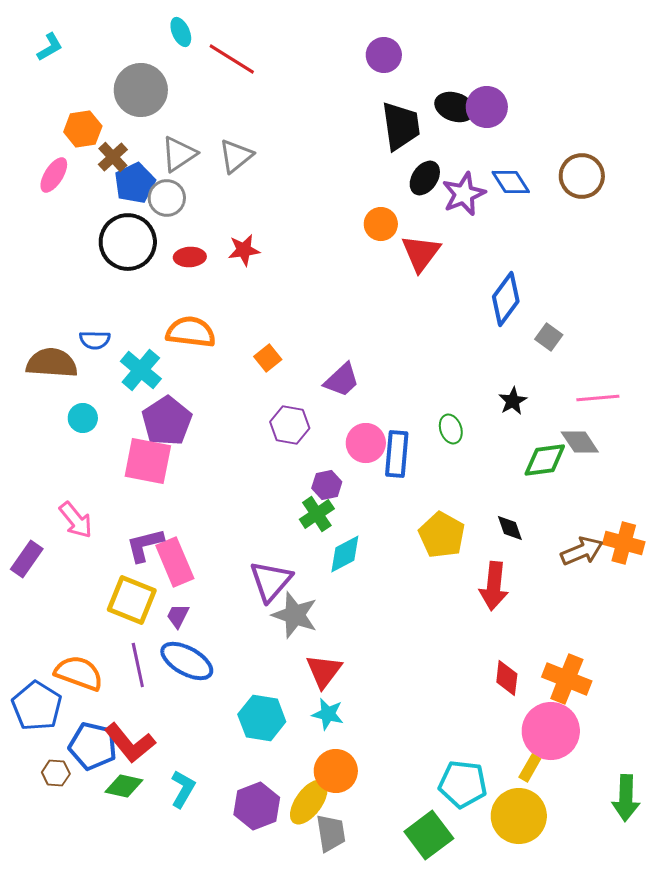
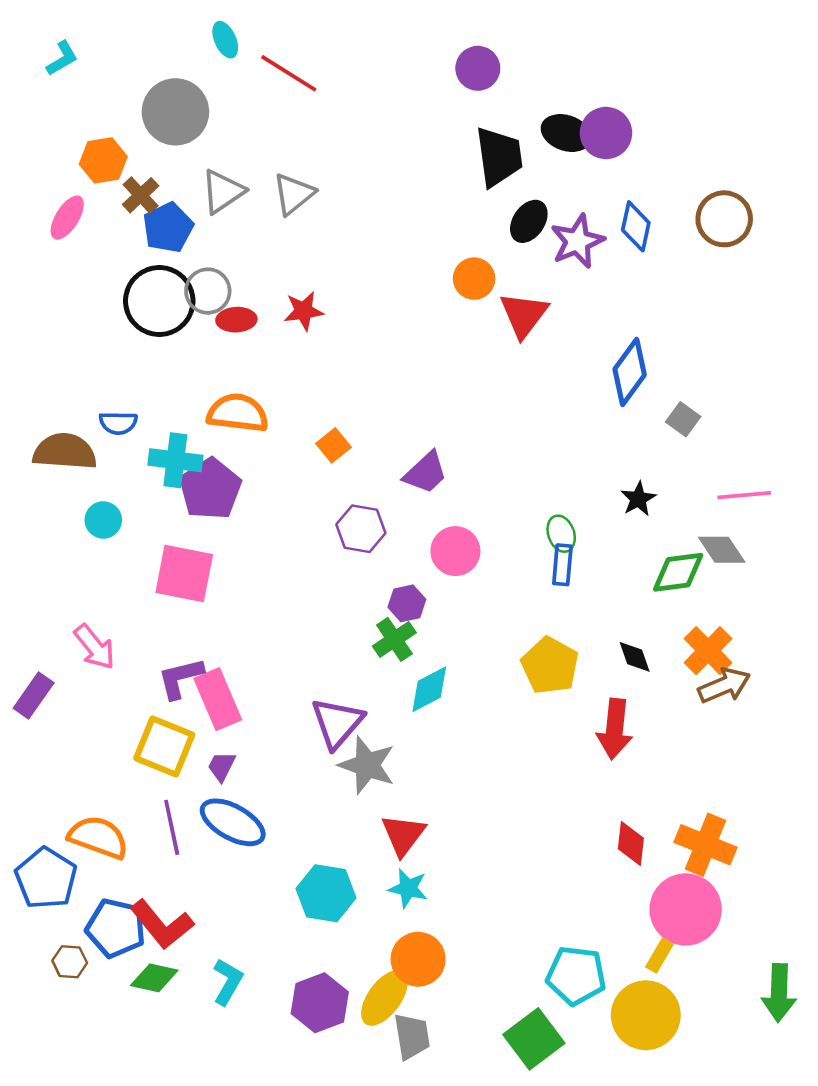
blue diamond: (511, 182) -> (636, 226), turned 45
gray circle: (167, 198) -> (208, 291), moved
cyan cross: (141, 370) -> (175, 460), turned -33
purple pentagon: (167, 421) -> (210, 489), moved
blue rectangle: (397, 454) -> (562, 565), moved, size x0.7
orange cross: (624, 543) -> (708, 651), moved, turned 30

